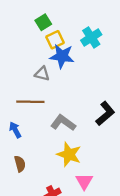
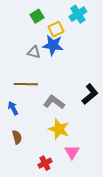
cyan cross: (91, 37) -> (78, 14), moved
yellow square: (55, 40) -> (56, 29), moved
gray triangle: (42, 74) -> (34, 52), moved

